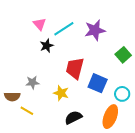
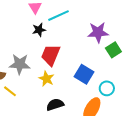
purple star: (95, 30) -> (98, 32), moved
red trapezoid: (75, 68) -> (51, 55), moved
gray star: (32, 82) -> (20, 64), size x1.5

